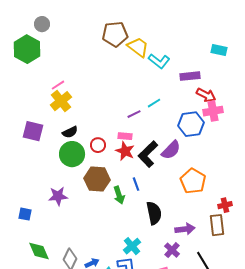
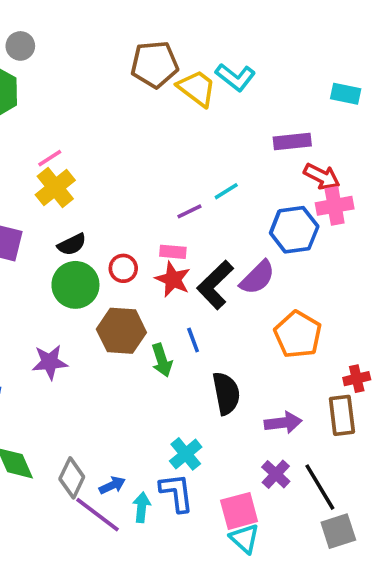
cyan L-shape: (159, 61) -> (235, 77), moved
purple cross: (172, 250) -> (276, 474), moved

